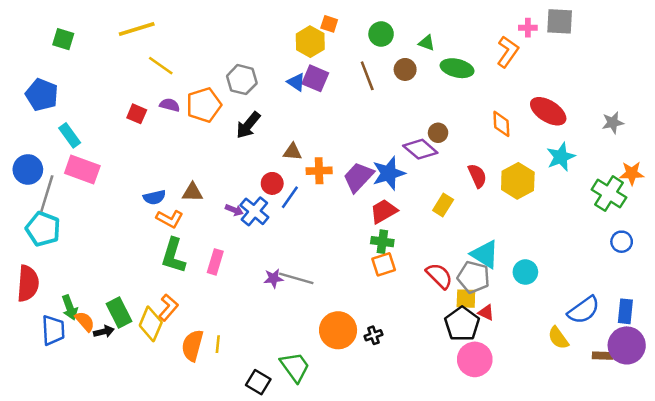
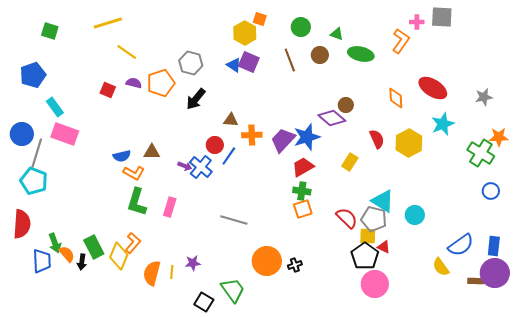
blue pentagon: (42, 95) -> (33, 75), turned 30
purple star: (273, 278) -> (193, 263), moved
black arrow: (104, 332) -> (82, 262), turned 112

